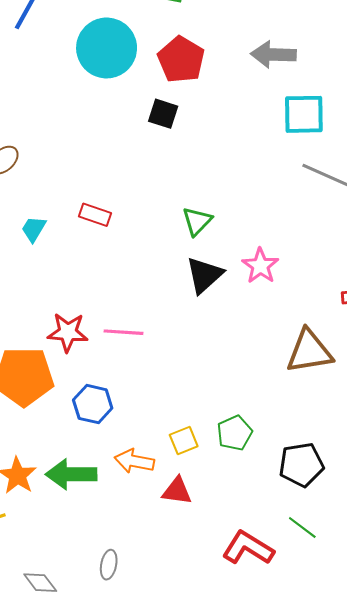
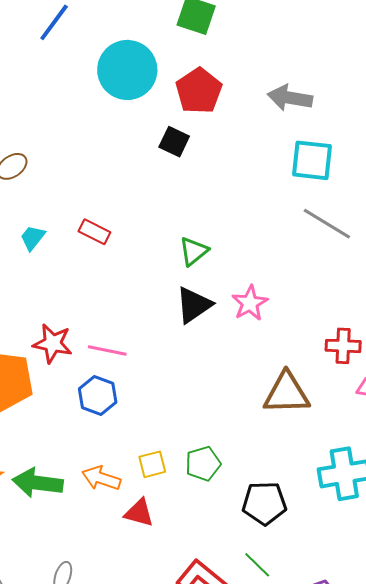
blue hexagon: (93, 404) -> (98, 395), moved

